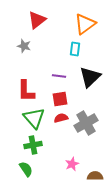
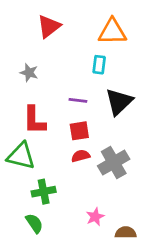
orange triangle: (85, 24) -> (112, 32), turned 35
gray star: (24, 46) -> (29, 73), moved
green triangle: (34, 118) -> (21, 156), moved, turned -35

